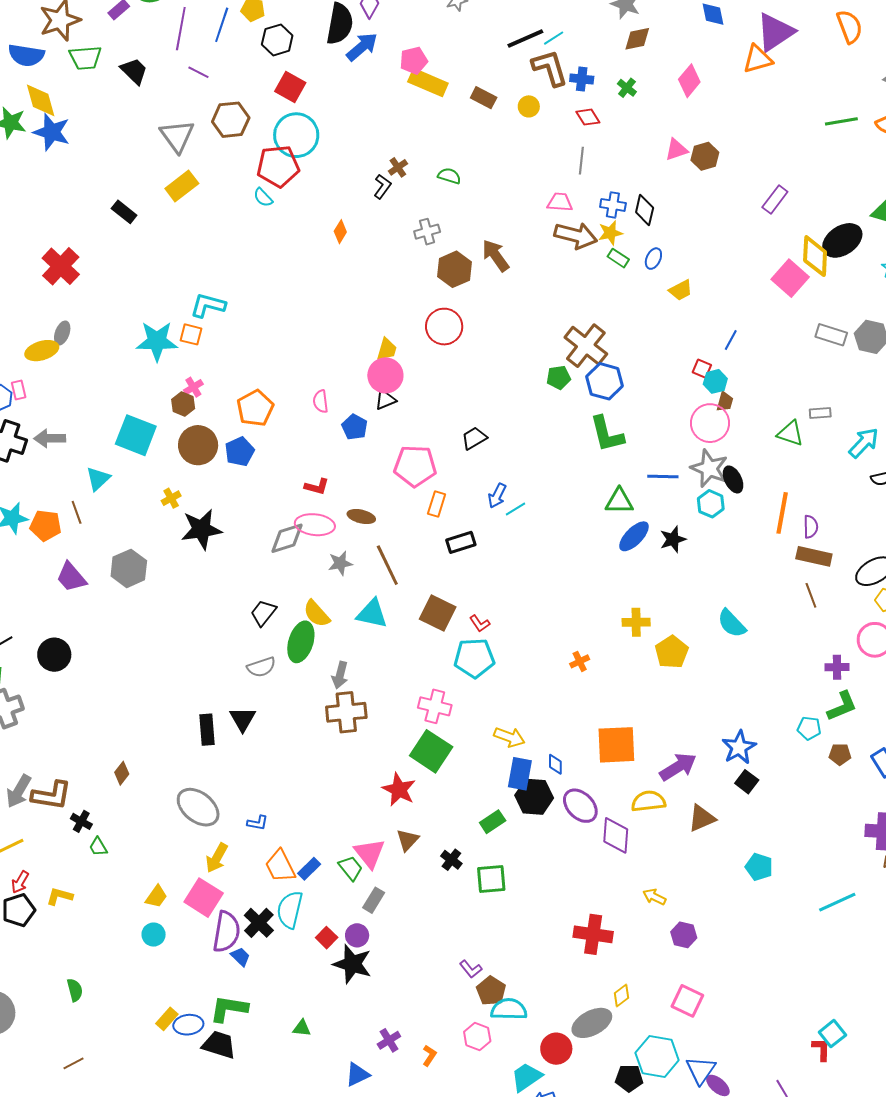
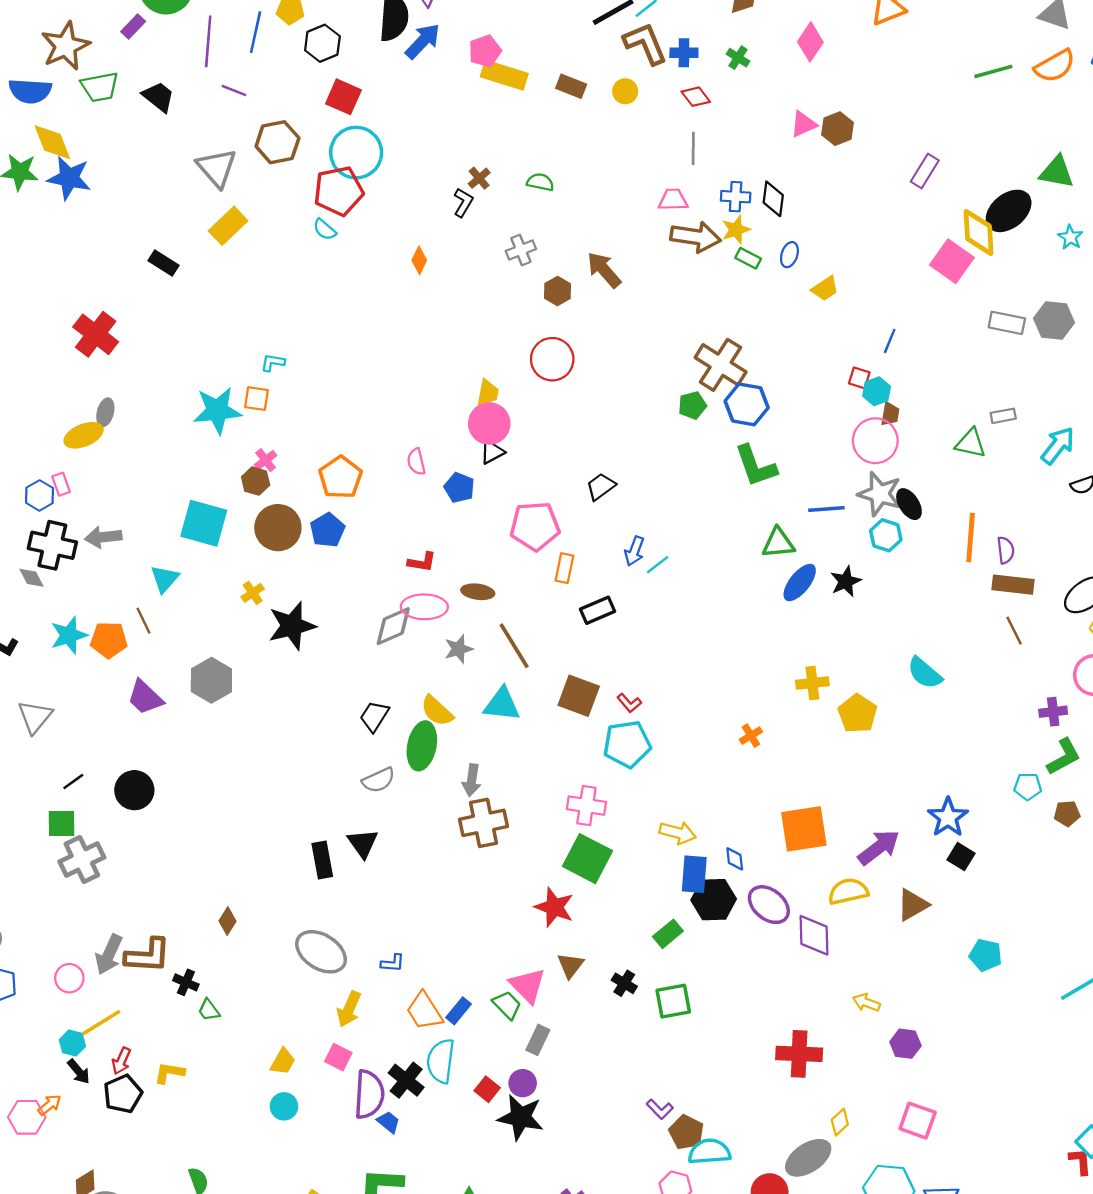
brown hexagon: (454, 269) -> (558, 291), size x0.7
cyan L-shape: (208, 305) -> (273, 362), size x0.6
pink square: (204, 898) -> (338, 1057), size x0.6

